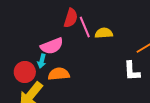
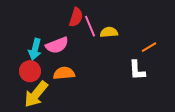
cyan arrow: (42, 61) -> (35, 49), moved, size x1.5

